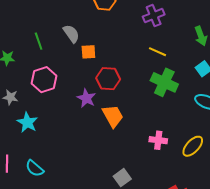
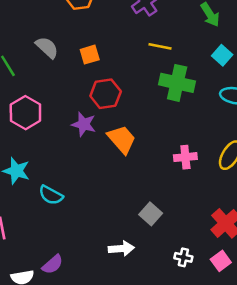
orange square: (88, 52) -> (90, 55), moved
cyan semicircle: (35, 168) -> (51, 195), moved

